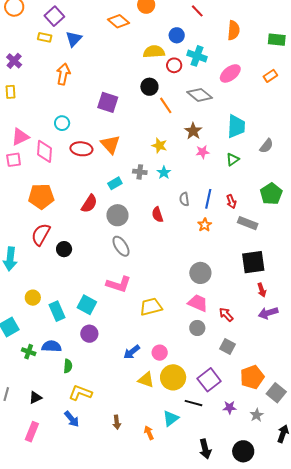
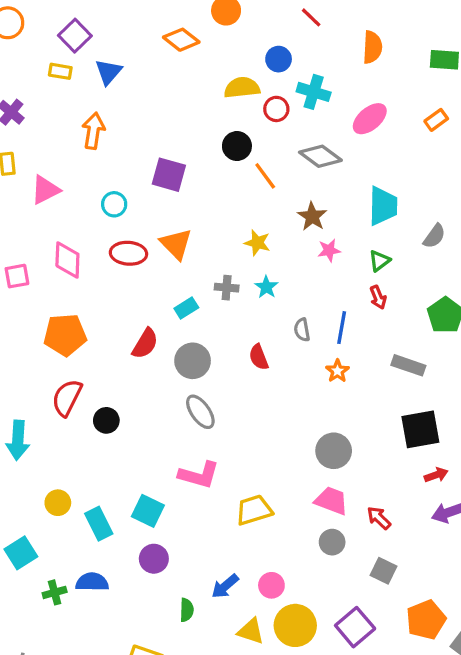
cyan circle: (62, 123) -> (114, 204), moved
pink triangle: (20, 137) -> (45, 190), moved
red arrow: (231, 201) -> (378, 297), moved
red arrow: (262, 290) -> (436, 475), turned -88
green cross: (29, 352) -> (55, 592), turned -32
green semicircle: (68, 366) -> (187, 610), moved

